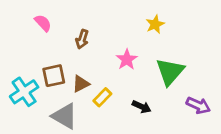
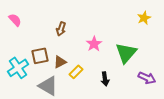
pink semicircle: (43, 23) -> (15, 20), moved
yellow star: (155, 24) -> (144, 18), moved
black arrow: (142, 107) -> (105, 79), turned 56

